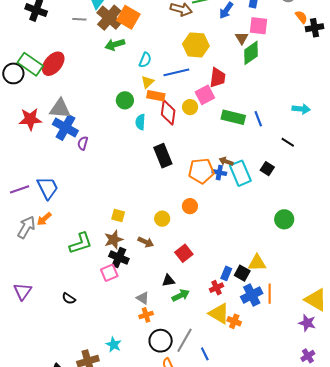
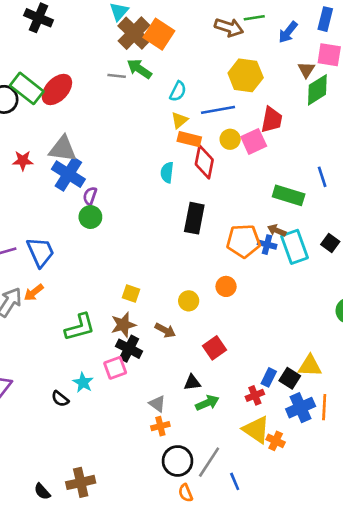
gray line: (79, 19) -> (117, 76), moved
green arrow: (115, 45) -> (139, 69), turned 48
green circle: (125, 100) -> (90, 217), moved
yellow circle: (190, 107) -> (230, 139), moved
green rectangle: (233, 117) -> (289, 195), moved
red star: (30, 119) -> (23, 161), size x0.7
black rectangle: (163, 156) -> (194, 218), turned 30
cyan star: (114, 345) -> (83, 383), moved

